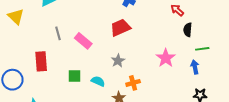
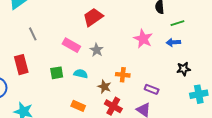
pink rectangle: (83, 41) -> (71, 45), moved
blue arrow: (195, 67) -> (173, 42), turned -72
orange cross: (133, 83) -> (123, 75), moved, turned 32

